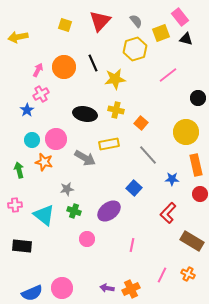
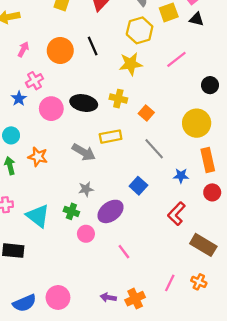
pink arrow: (38, 70) -> (23, 49), moved
yellow star: (115, 79) -> (131, 64), moved
pink circle: (56, 139) -> (51, 109), moved
cyan circle: (32, 140) -> (11, 135), moved
gray star: (67, 189) -> (86, 189), moved
pink circle: (87, 239) -> (86, 234), moved
pink line: (132, 245) -> (124, 252), moved, turned -48

